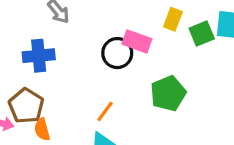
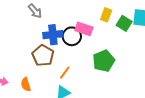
green square: (202, 33) -> (124, 23), turned -35
blue cross: (39, 56) -> (53, 35), moved
brown pentagon: (26, 106) -> (43, 55), moved

